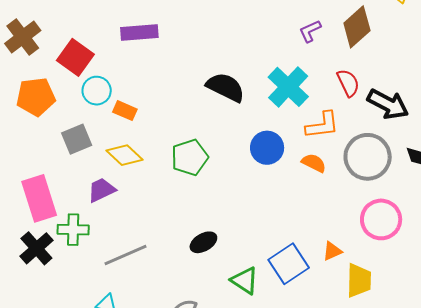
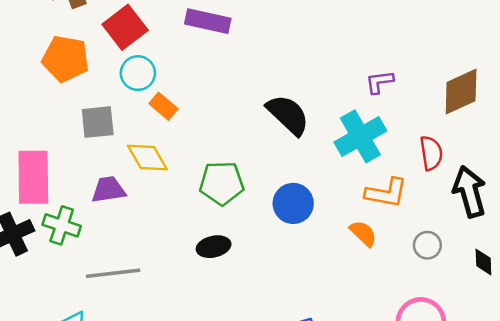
purple L-shape: (310, 31) -> (379, 82), moved
black arrow: (388, 104) -> (469, 192), turned -150
blue circle: (267, 148) -> (293, 203), moved
gray circle: (368, 157) -> (427, 245), size x0.5
black ellipse: (203, 242) -> (214, 247), moved

